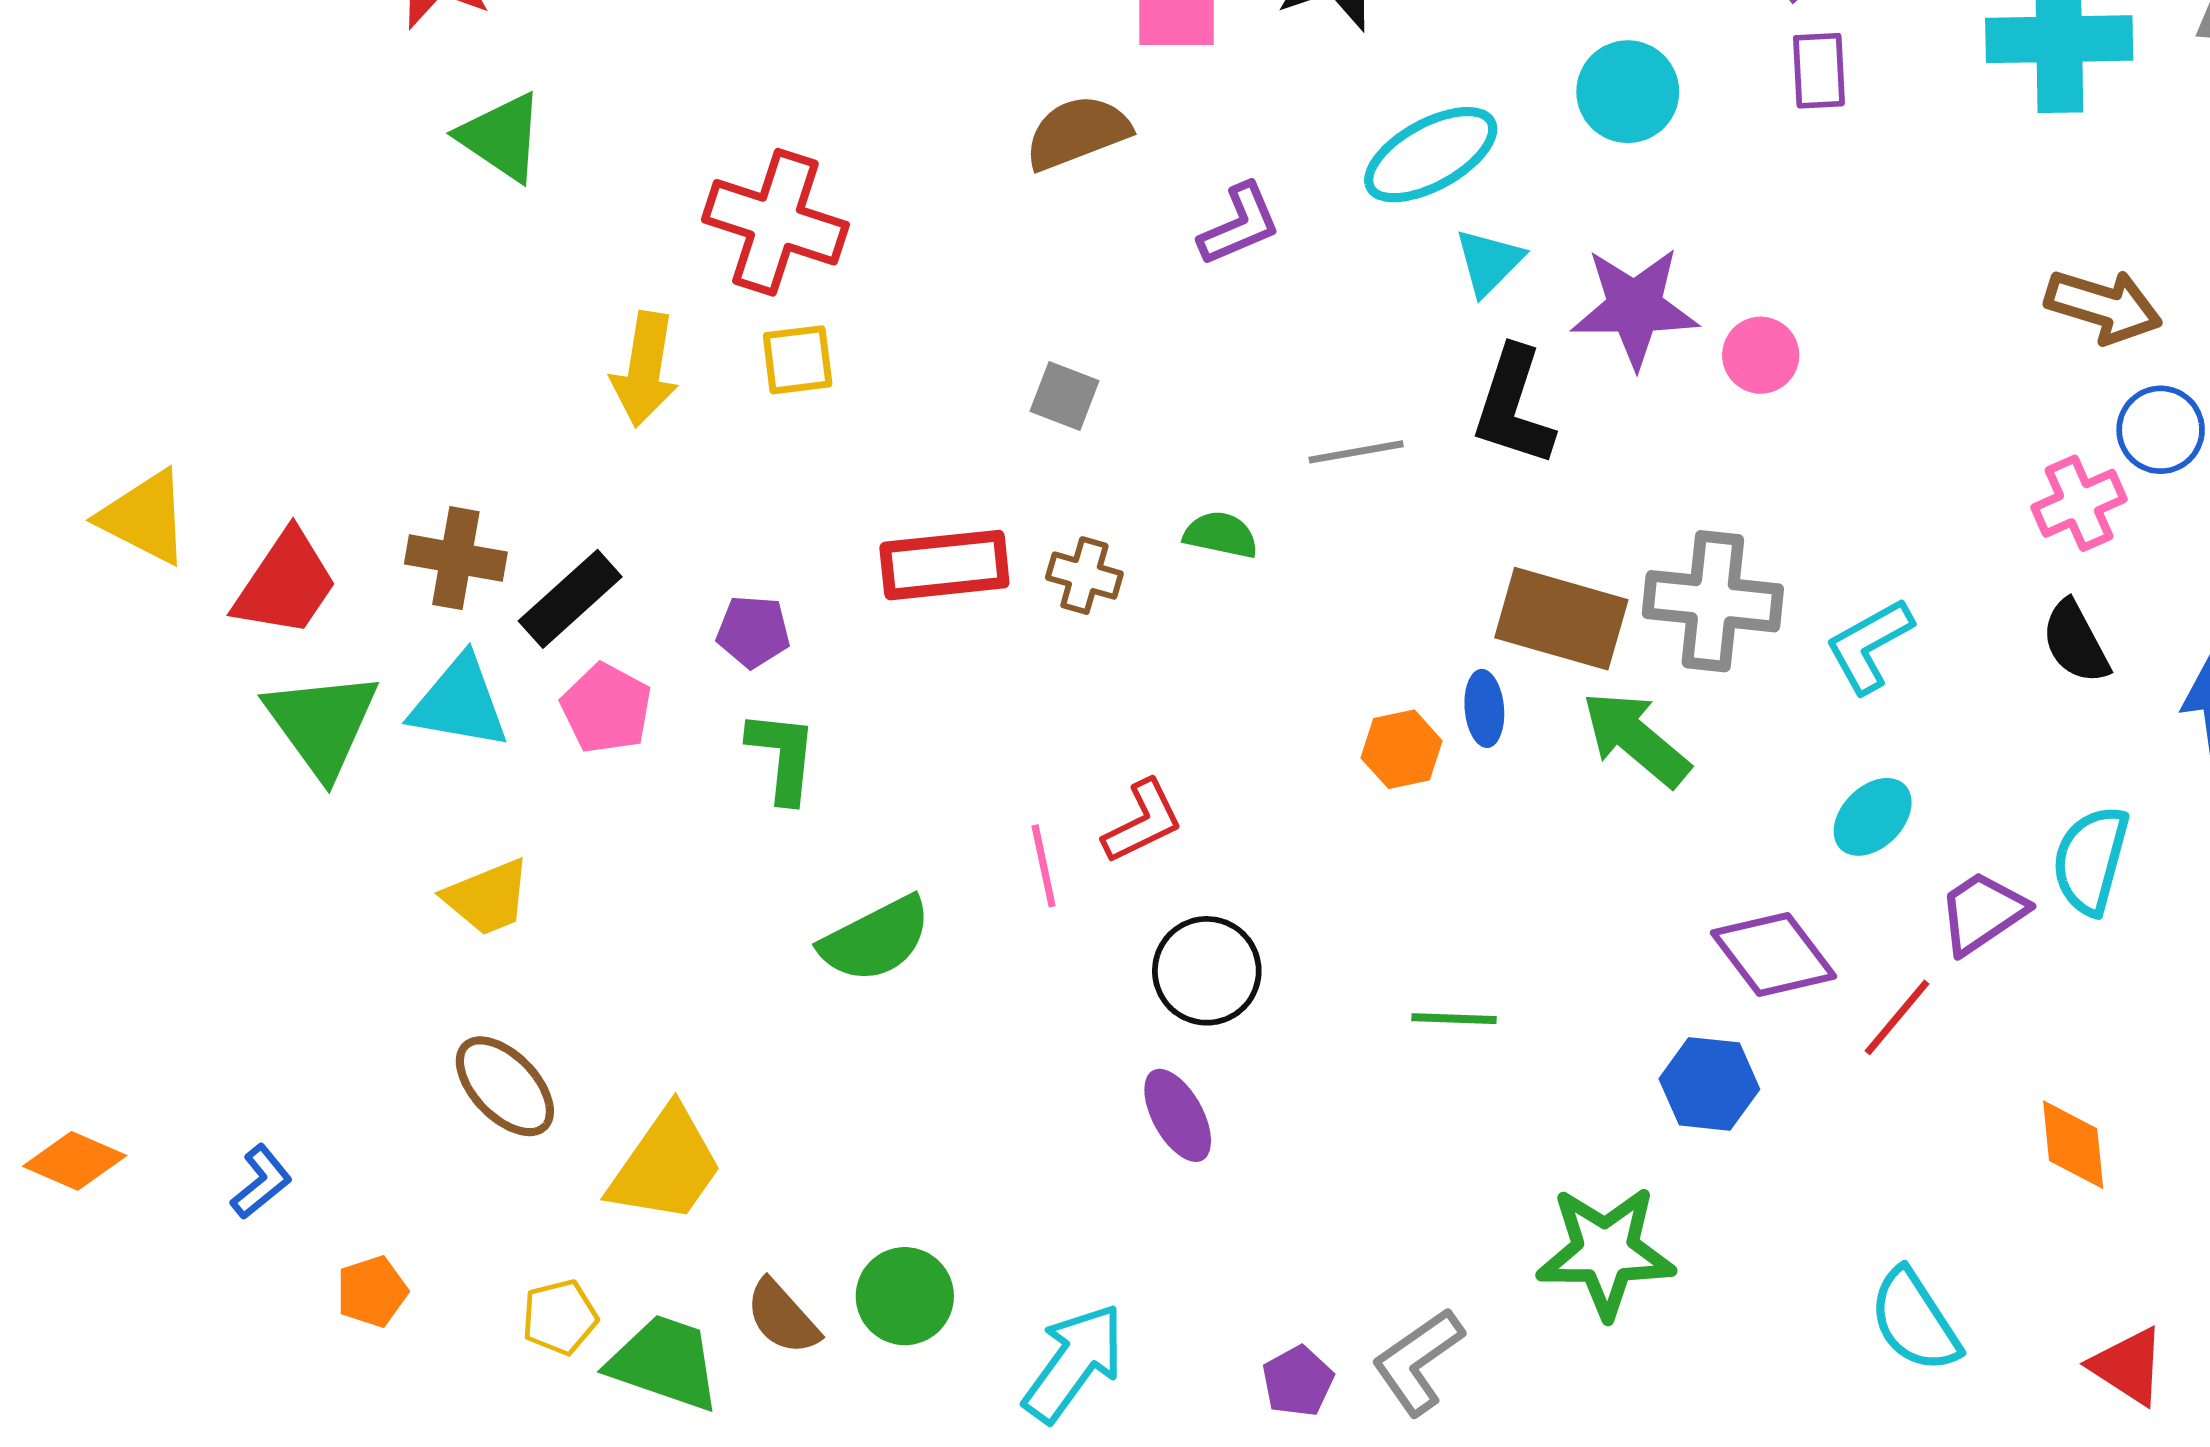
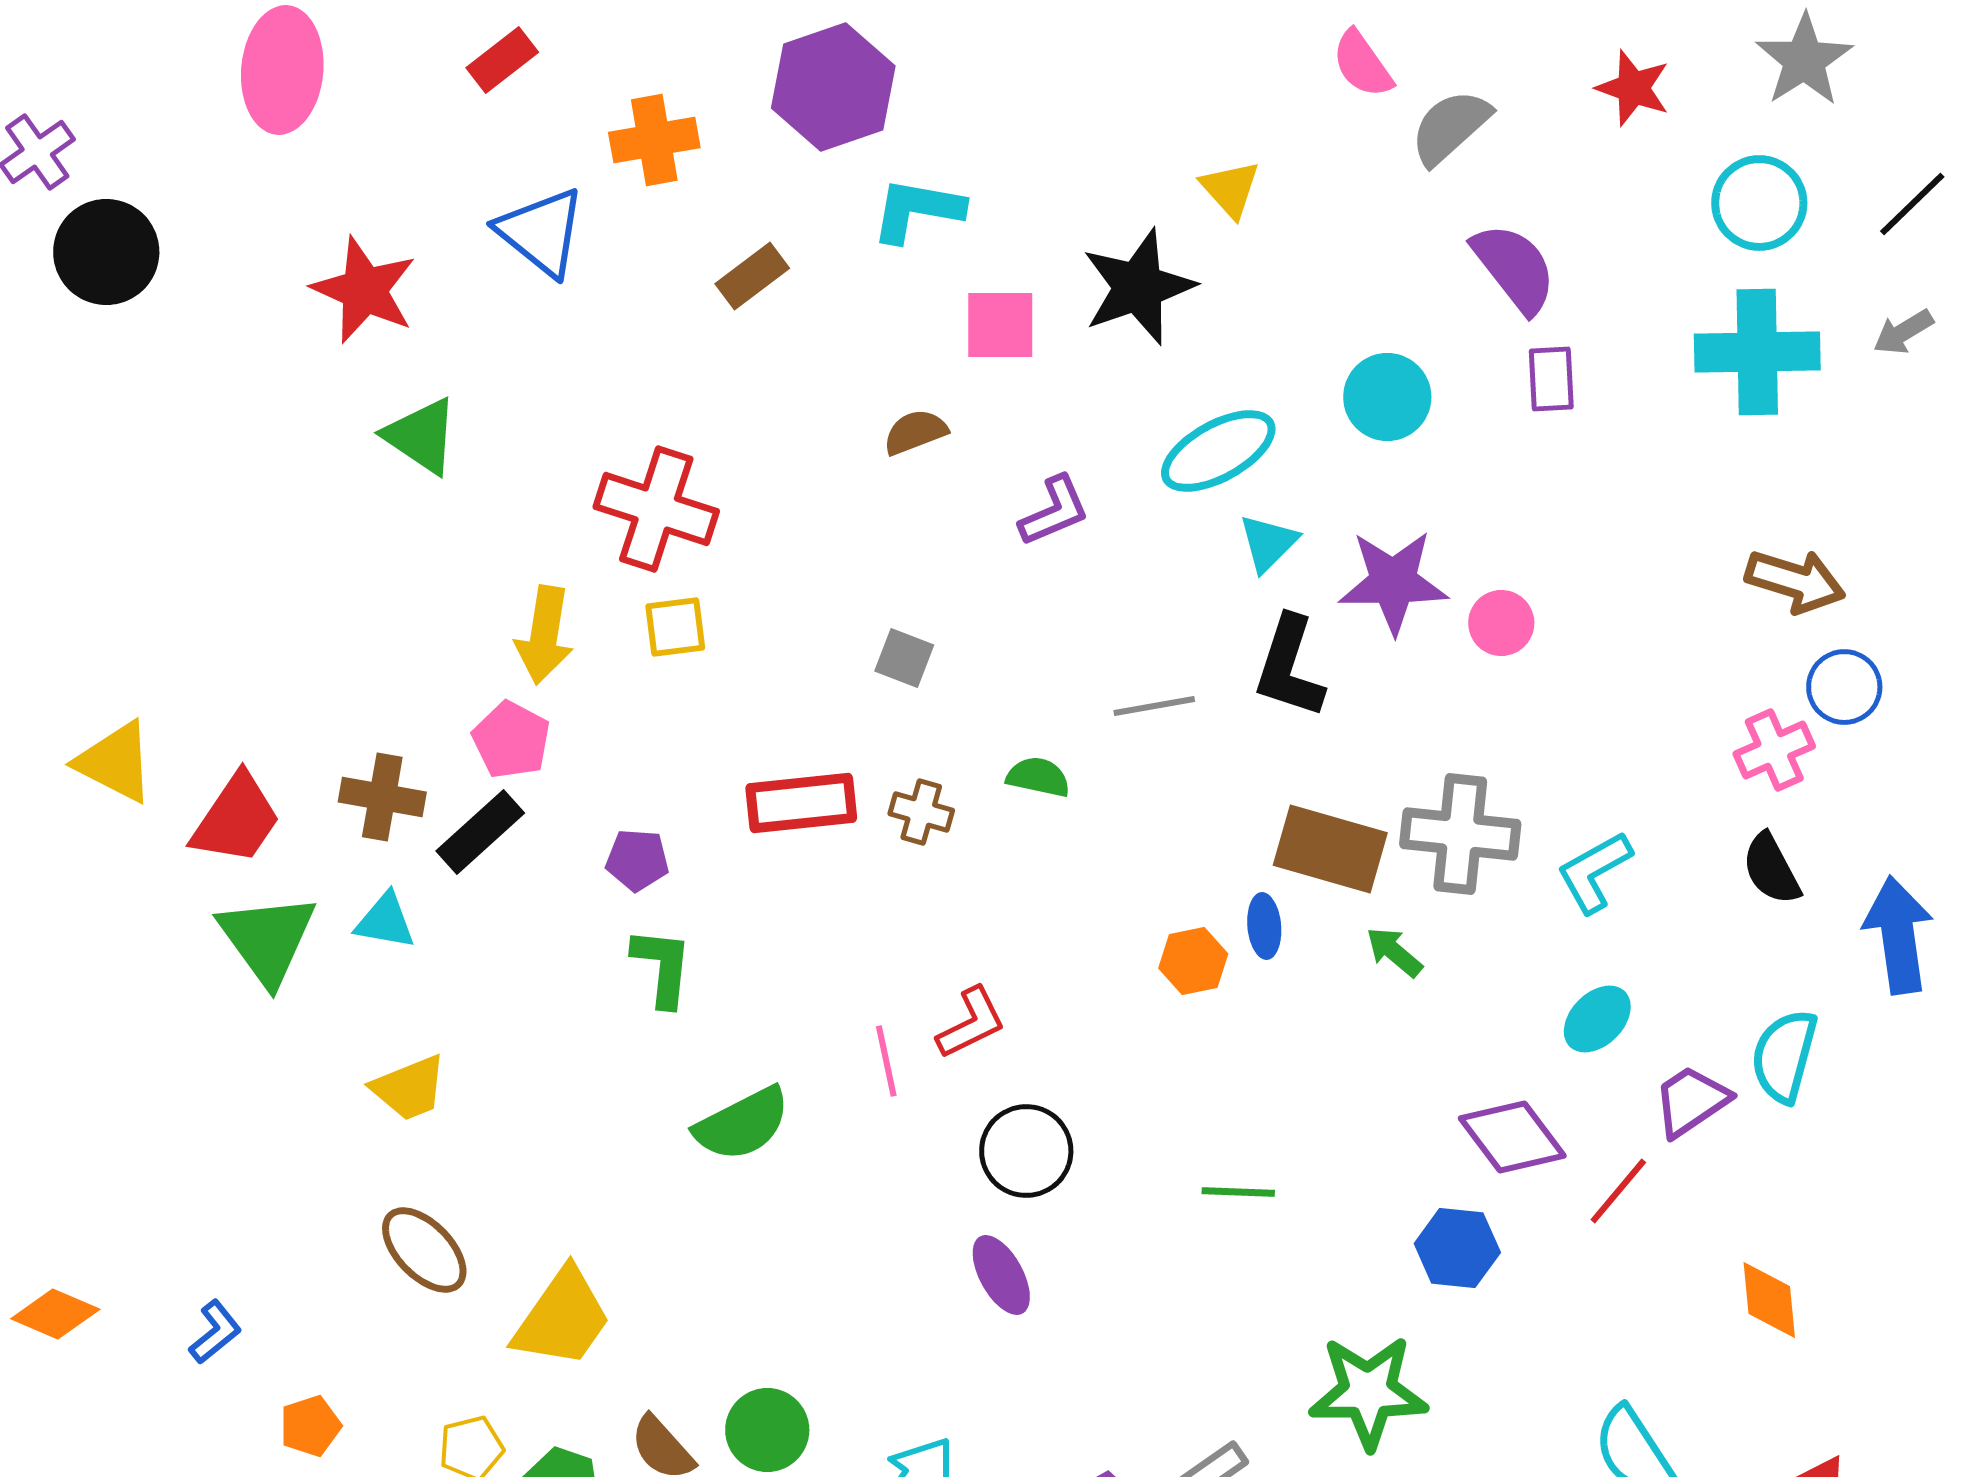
brown semicircle: (1077, 132) -> (915, 432), size x0.7
cyan triangle: (459, 703) -> (385, 921), size x0.7
pink pentagon: (606, 708) -> (511, 740), moved
green arrow: (1636, 739) -> (1394, 952), size x0.6

